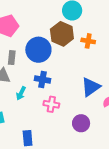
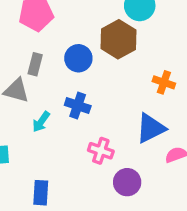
orange cross: (88, 41) -> (164, 82), moved
blue circle: (38, 50) -> (78, 58), size x0.7
pink cross: (51, 104) -> (101, 151), moved

